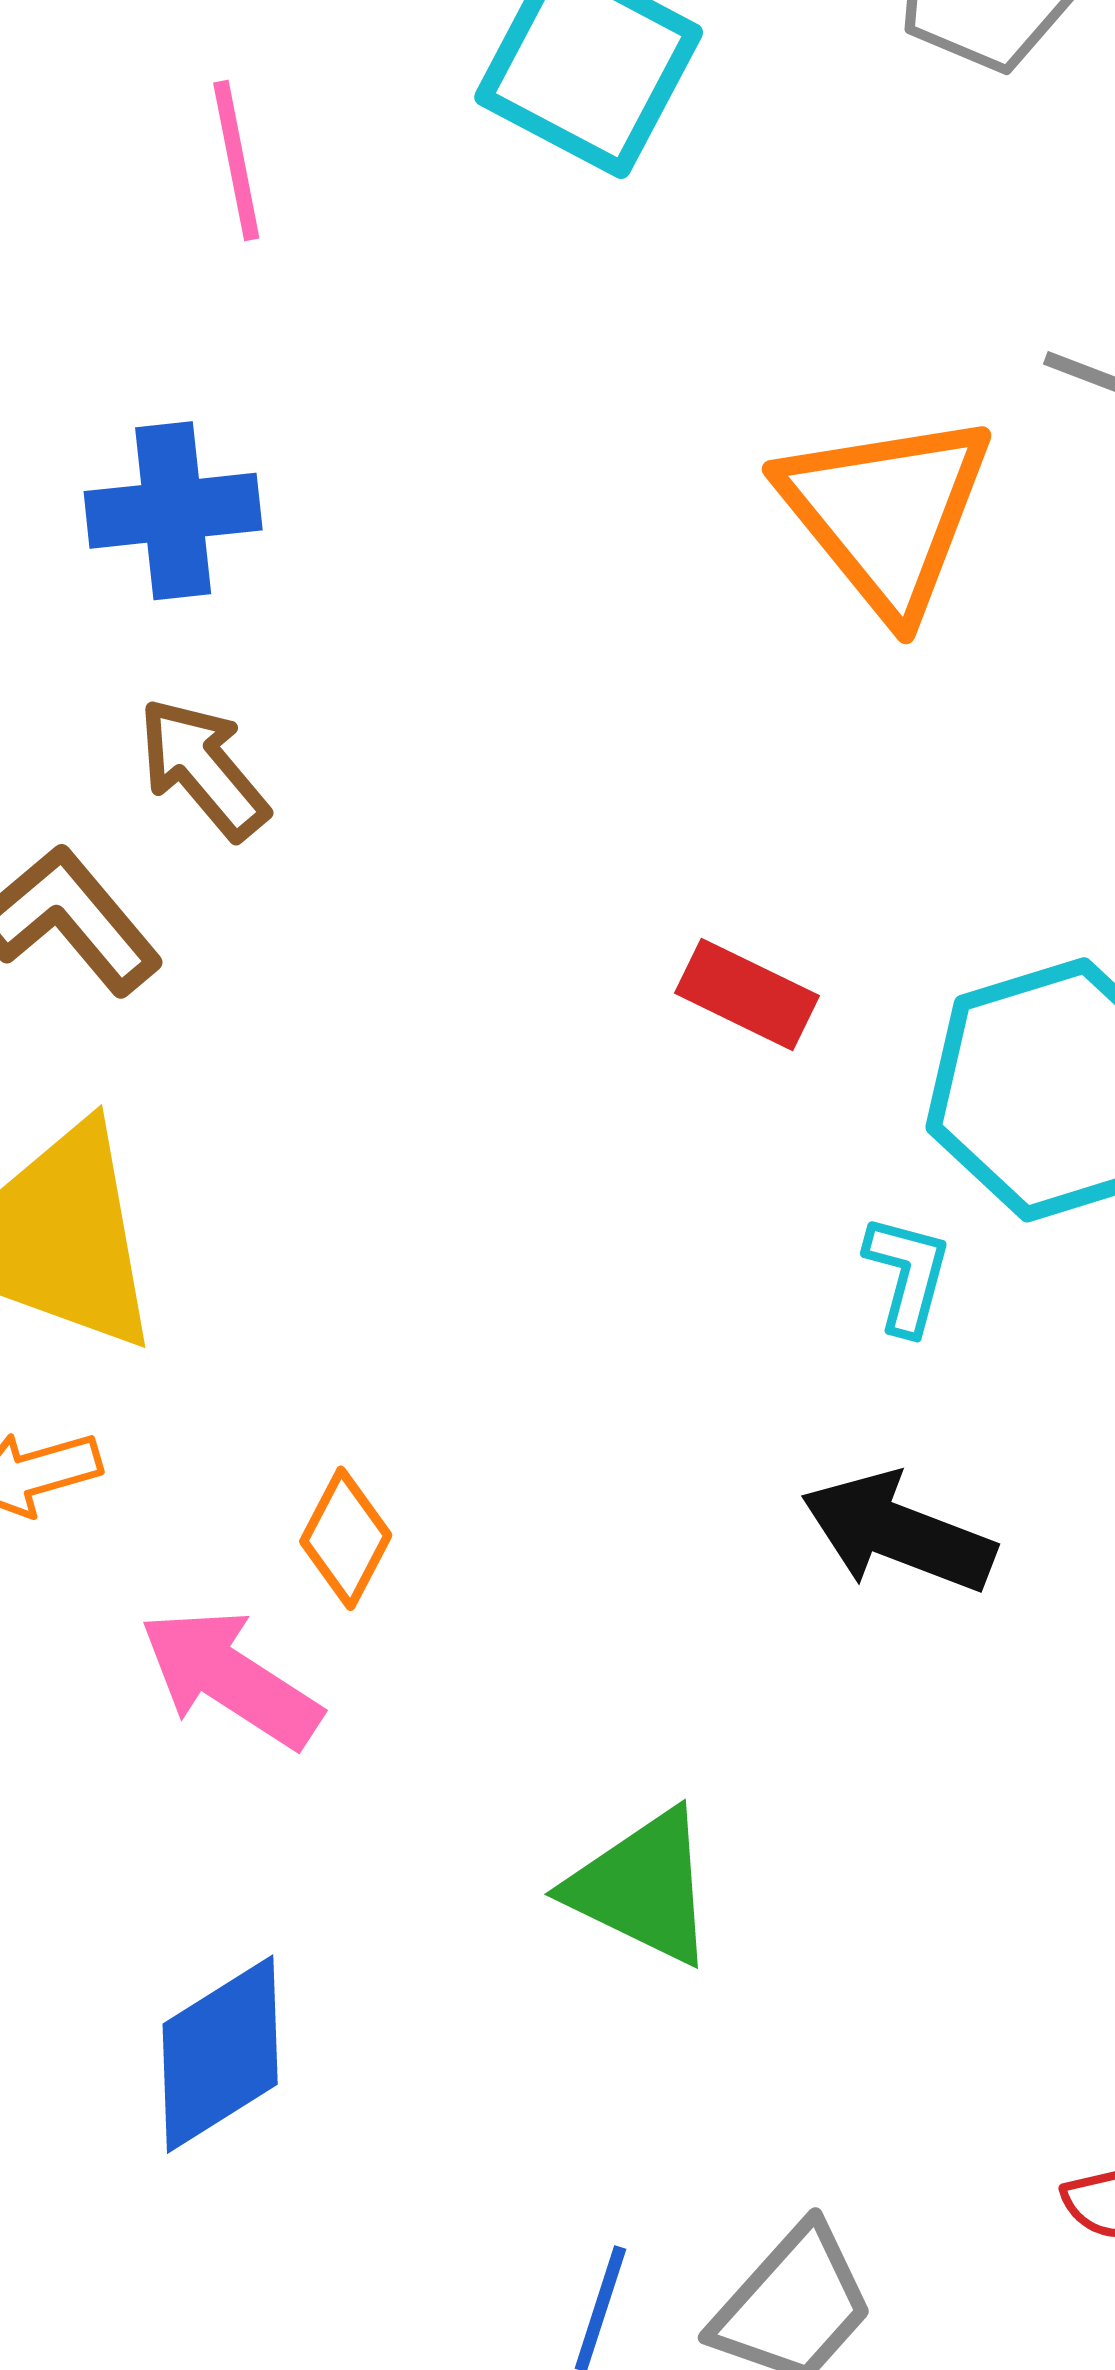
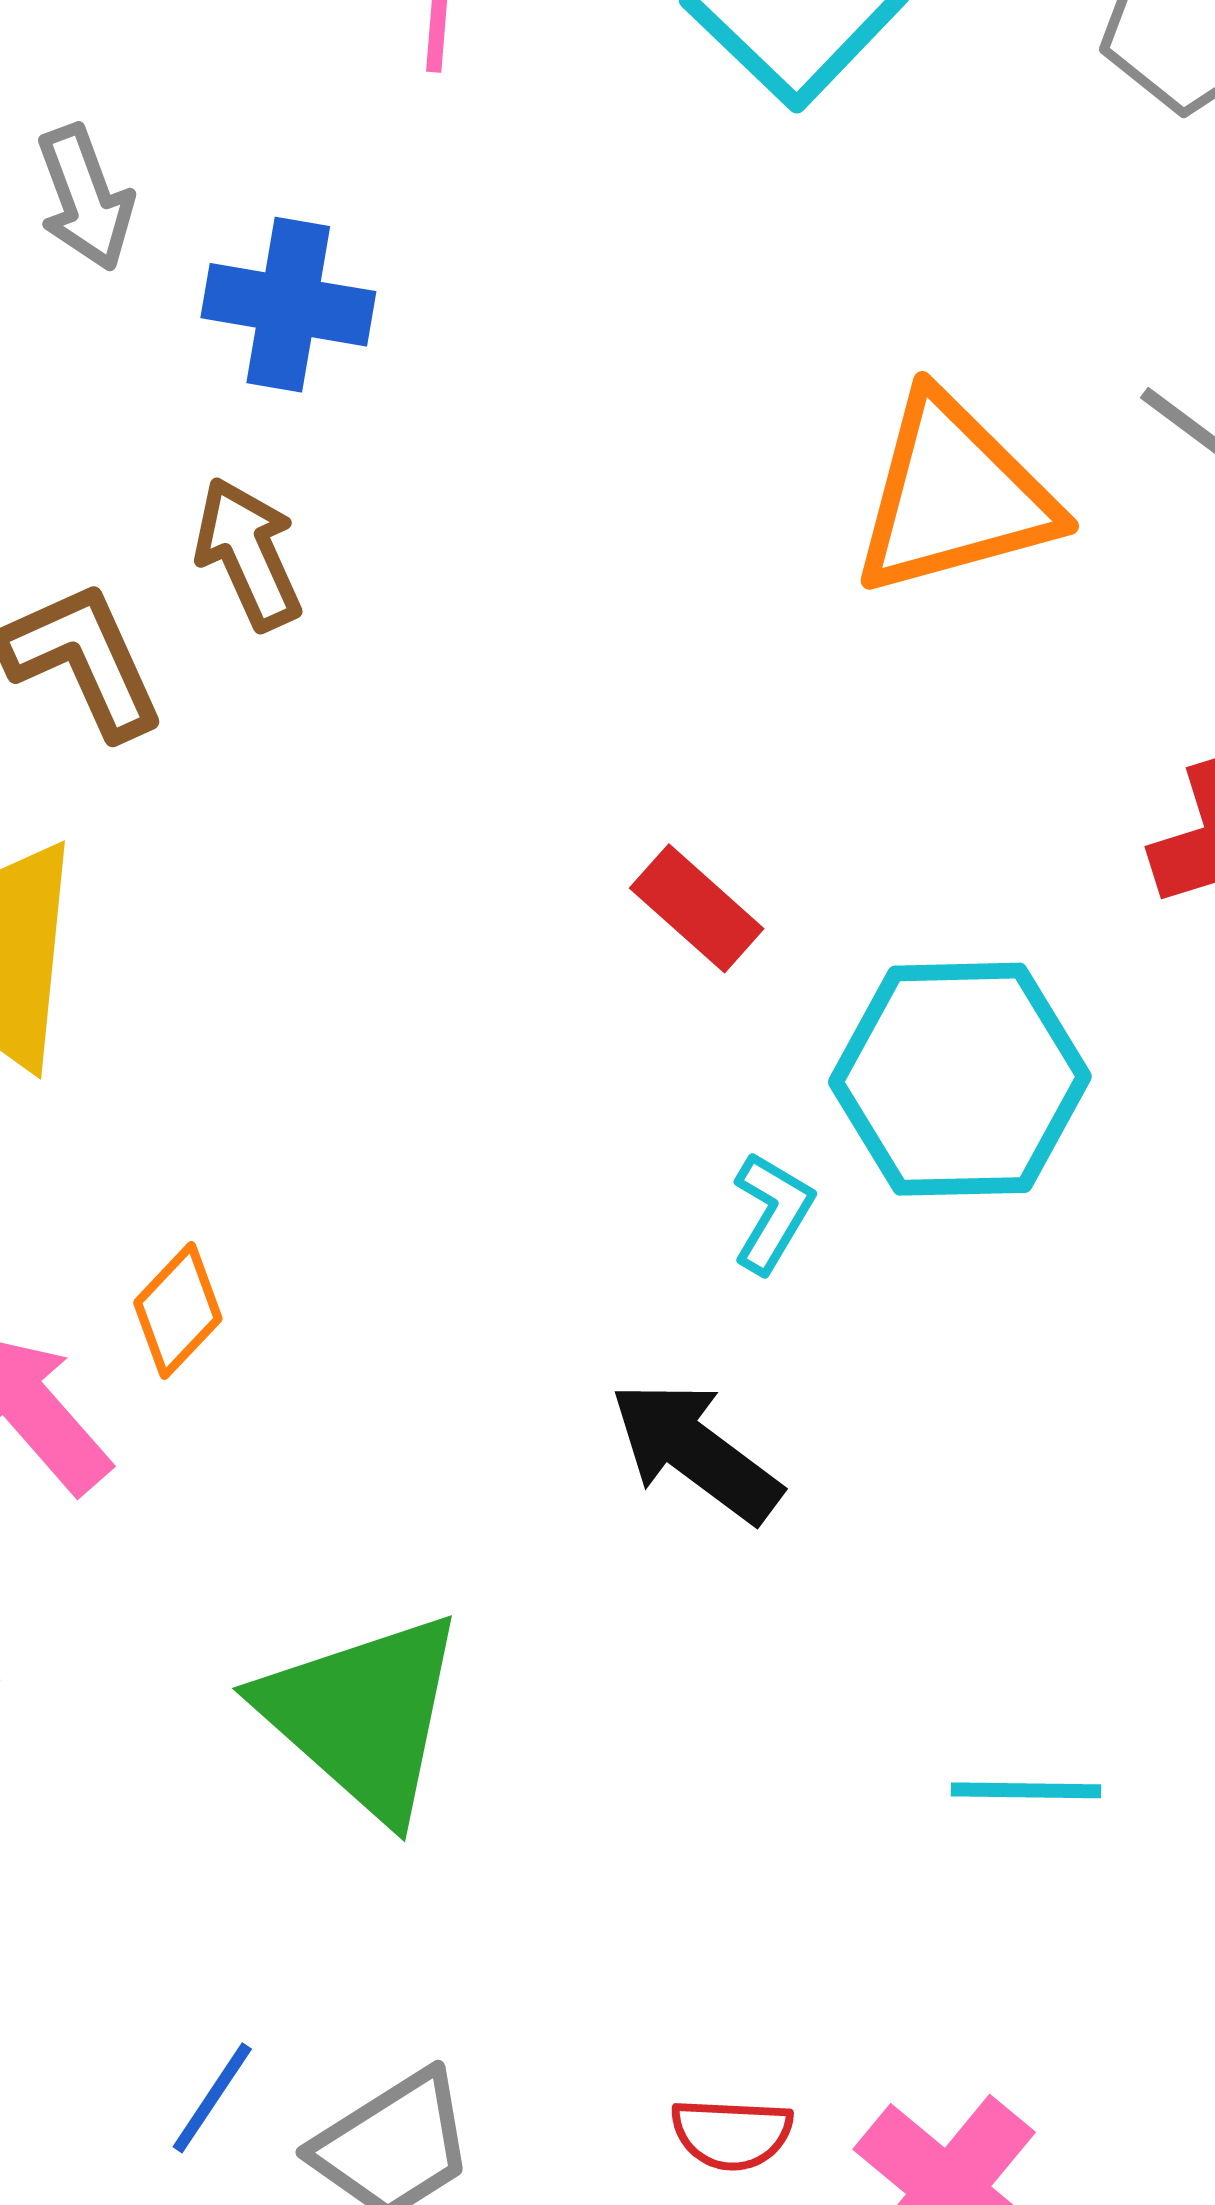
orange triangle: (886, 513) -> (954, 496), turned 38
green triangle: (642, 1887) -> (363, 1715), size x1.4

